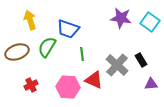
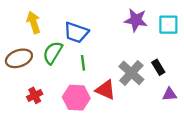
cyan square: (150, 22) -> (168, 25), turned -36
green line: (82, 54) -> (83, 63), moved

